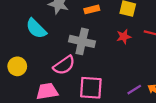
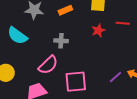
gray cross: (82, 41) -> (61, 41), size x0.6

